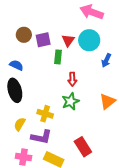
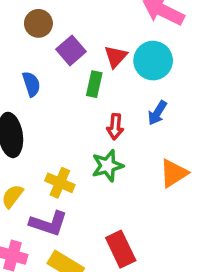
brown circle: (24, 35) -> (38, 23), moved
purple square: (43, 40) -> (71, 50), turned -35
blue arrow: (106, 60) -> (157, 113), moved
blue semicircle: (16, 65) -> (31, 84), moved, turned 40

